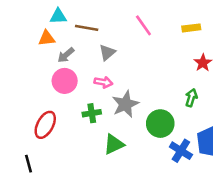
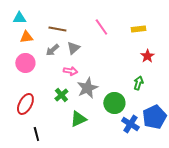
cyan triangle: (58, 16) -> (19, 18), moved
gray arrow: (66, 55) -> (52, 50), moved
pink circle: (65, 81) -> (25, 63), moved
green cross: (92, 113) -> (61, 95), turned -32
black line: (28, 164) -> (36, 134), moved

